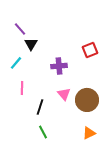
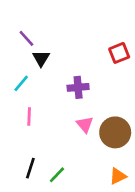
red square: (90, 50) -> (119, 53), moved
black line: (40, 107) -> (30, 168), moved
green line: (43, 132) -> (57, 175), turned 72

